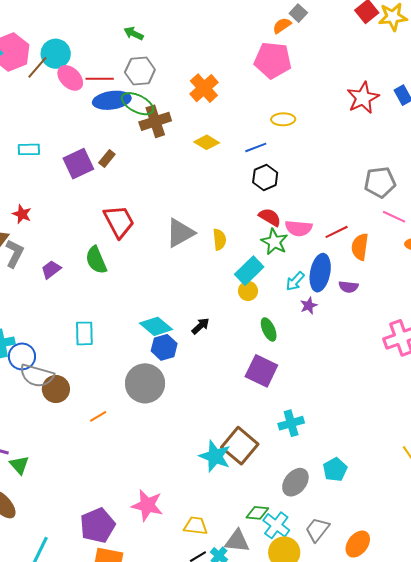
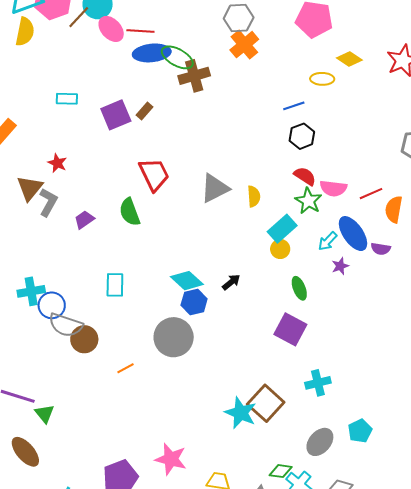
gray hexagon: (140, 71) -> (239, 18), moved
yellow diamond: (207, 142) -> (349, 59), moved
blue ellipse: (320, 273) -> (353, 234), turned -48

